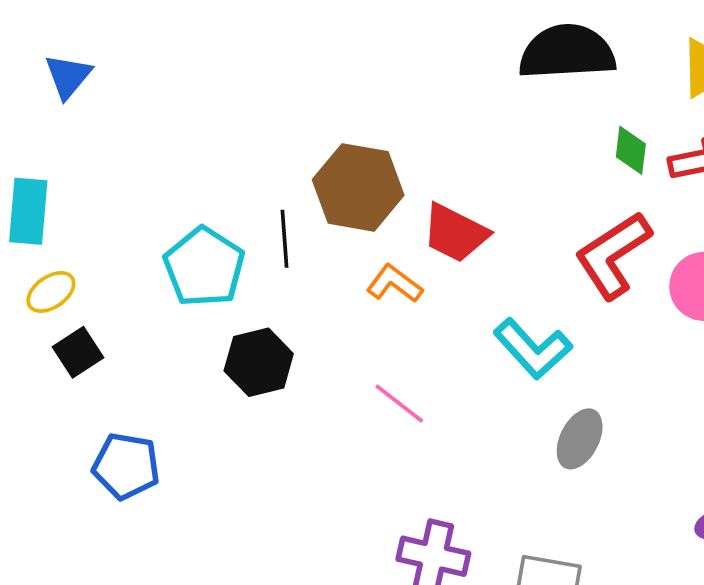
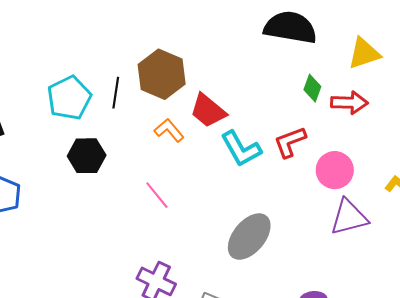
red L-shape: (613, 255) -> (290, 142), size x0.7
cyan L-shape: (533, 349) -> (241, 149), moved
gray ellipse: (580, 439) -> (249, 237), size x1.5

